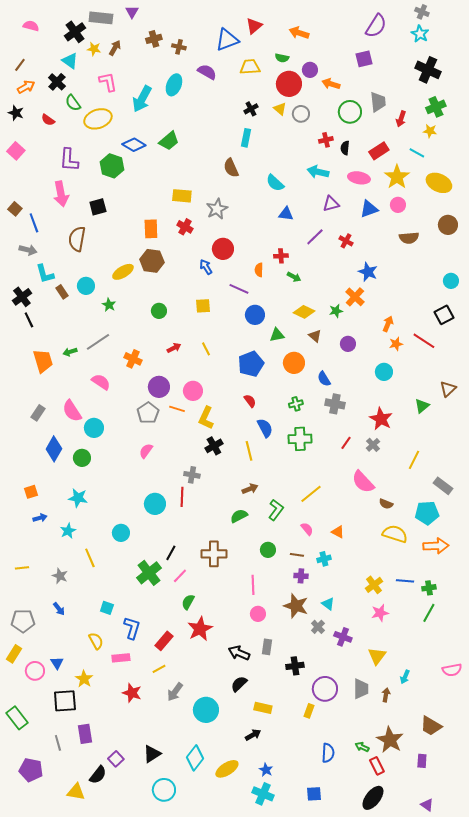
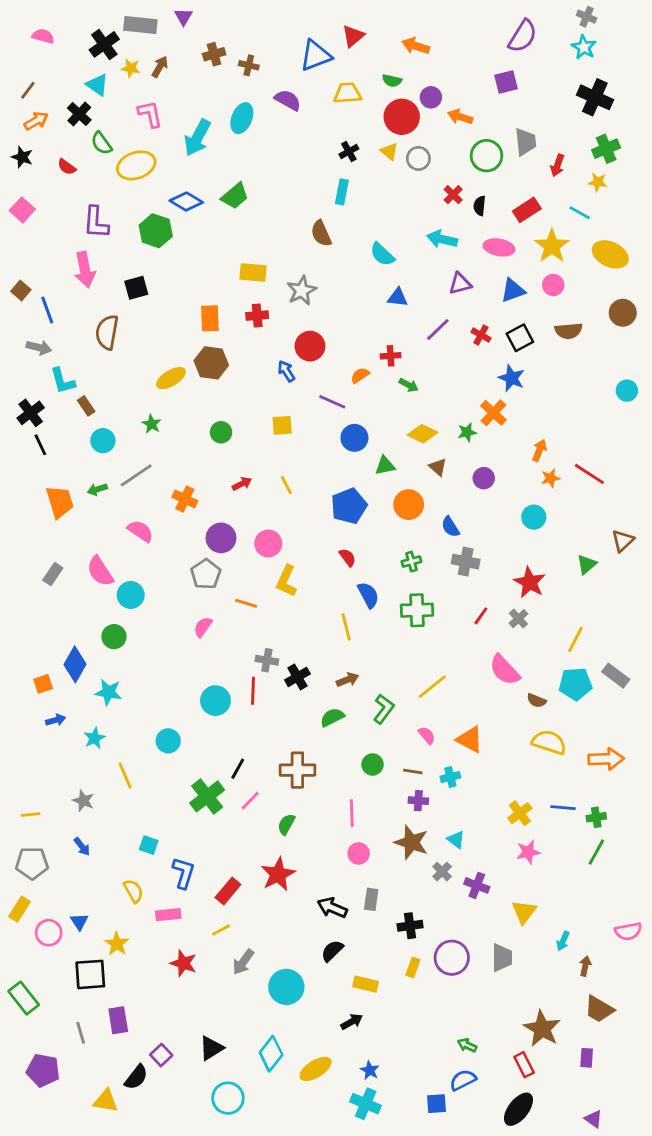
red cross: (326, 140) -> (453, 195), turned -32
red cross: (185, 227) -> (257, 316), turned -35
orange semicircle: (259, 270) -> (360, 375), turned 56
cyan circle: (86, 286) -> (103, 441), moved
black square: (444, 315) -> (520, 338), moved
orange line: (177, 409) -> (246, 603), moved
black cross: (214, 446) -> (297, 677), moved
blue diamond: (54, 449) -> (75, 664), moved
cyan pentagon: (427, 513) -> (575, 684), moved
orange triangle: (338, 532) -> (470, 739), size x1.5
yellow line: (22, 568) -> (31, 815), moved
green semicircle: (188, 602) -> (286, 824), moved
brown arrow: (386, 695) -> (585, 966), moved
yellow rectangle: (309, 711) -> (413, 967), moved
green arrow: (362, 747) -> (467, 1045), moved
blue semicircle: (328, 753) -> (463, 1080), moved, turned -120

